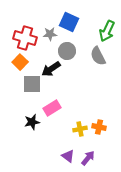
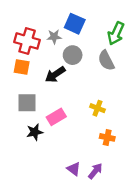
orange square: (20, 62) -> (22, 67), turned -35
gray square: (32, 84) -> (27, 103), moved
yellow cross: (80, 129) -> (97, 108), moved, turned 32

